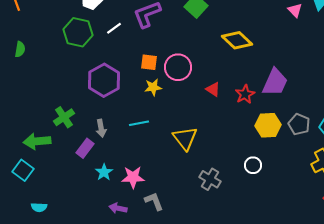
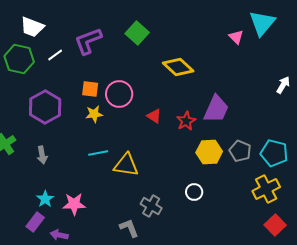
cyan line: (139, 123) -> (98, 153), moved
yellow triangle: (185, 138) -> (126, 165), turned -44
purple rectangle: (85, 148) -> (35, 222), moved
gray L-shape: (154, 201) -> (129, 228), moved

